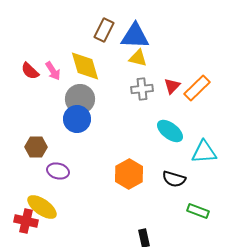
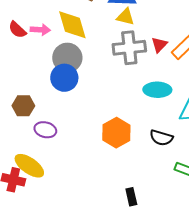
pink arrow: (53, 71) -> (40, 30), turned -54
gray cross: (142, 89) -> (129, 48), size x1.5
cyan ellipse: (170, 131) -> (157, 90), turned -36

